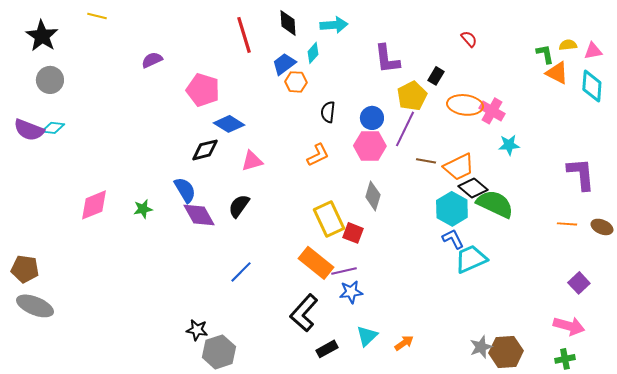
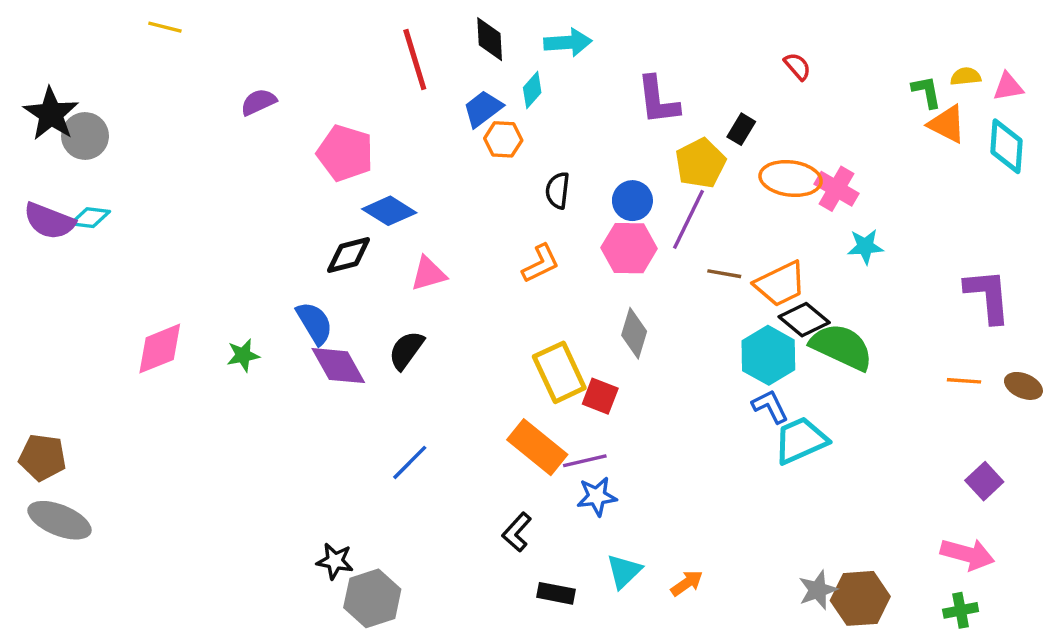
black star: (42, 36) -> (51, 114), moved
black L-shape: (304, 313) -> (517, 532), size x0.6
black rectangle: (327, 349) -> (556, 593), turned 40

